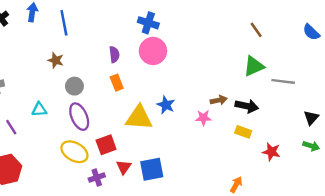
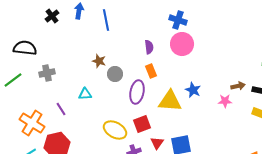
brown star: (56, 60) -> (99, 61), moved
purple ellipse: (79, 117) -> (137, 92), moved, turned 35

